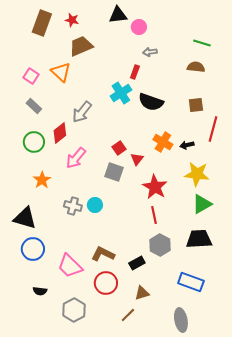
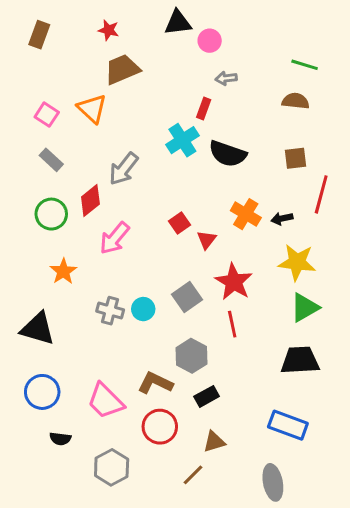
brown rectangle: (42, 23) -> (39, 35), moved, size x0.7
gray square: (114, 172) -> (187, 297), moved, turned 36
gray hexagon: (160, 245) -> (191, 356), moved
blue circle: (33, 249) -> (42, 392), moved

